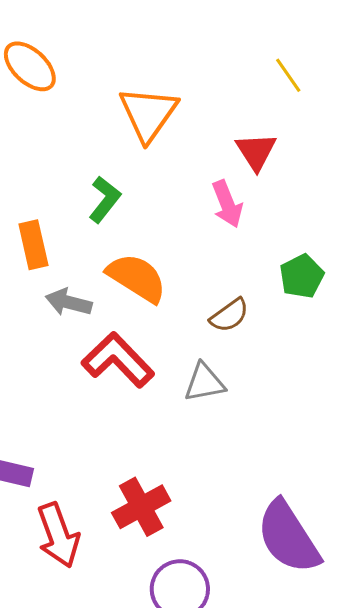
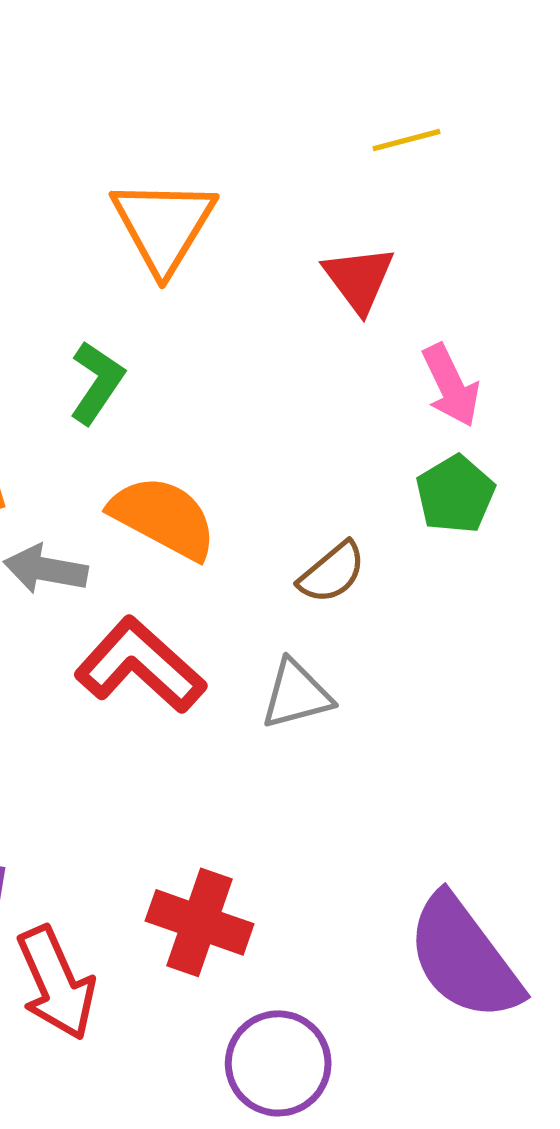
yellow line: (288, 75) -> (406, 140), turned -66
pink arrow: (227, 204) -> (451, 385), moved
red cross: (141, 507) -> (200, 922), turned -38

